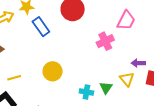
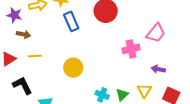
purple arrow: (138, 63) -> (158, 69), moved
yellow line: (14, 78) -> (35, 56), moved

